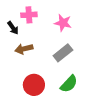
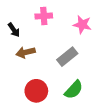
pink cross: (29, 15) -> (44, 16), moved
pink star: (63, 23) -> (82, 25), moved

